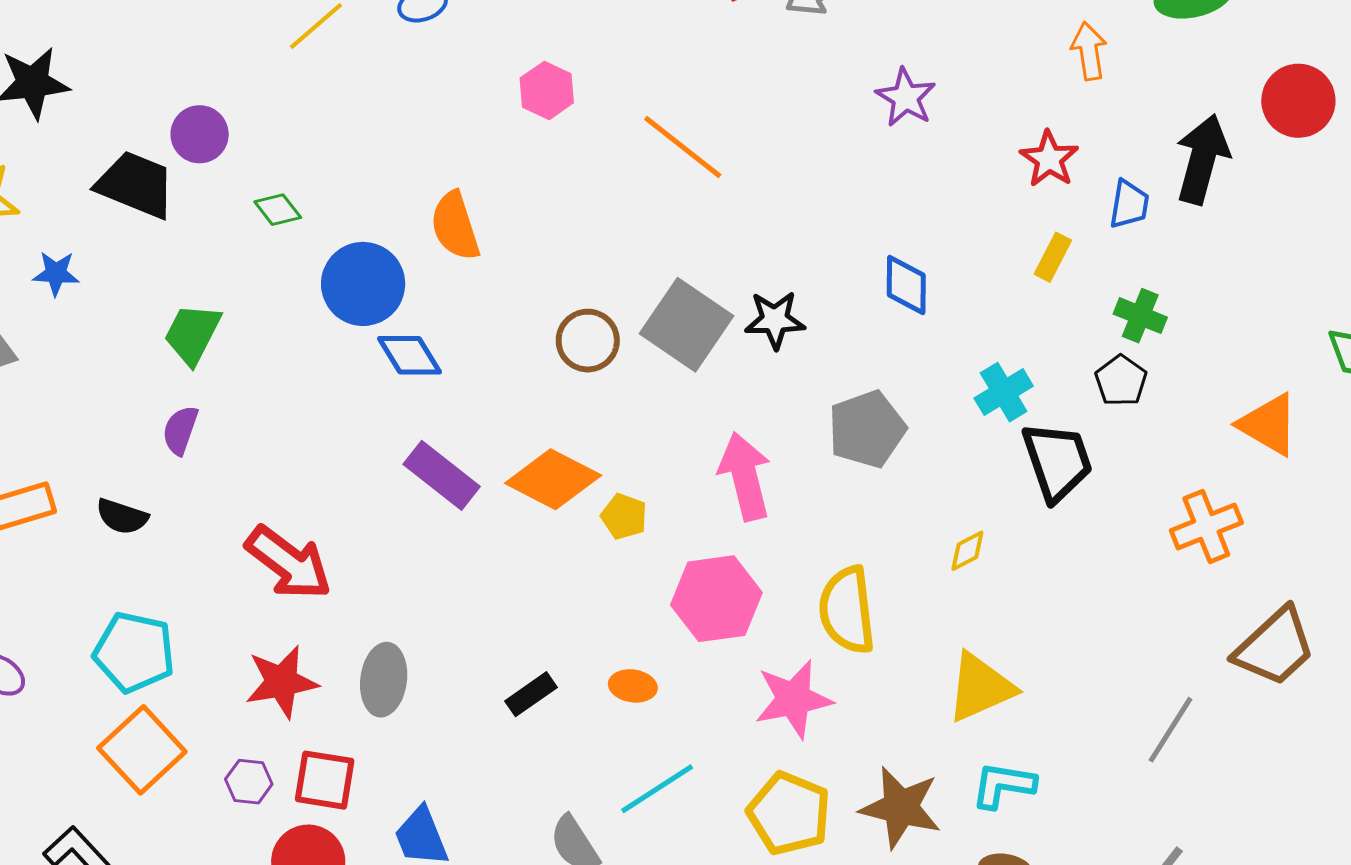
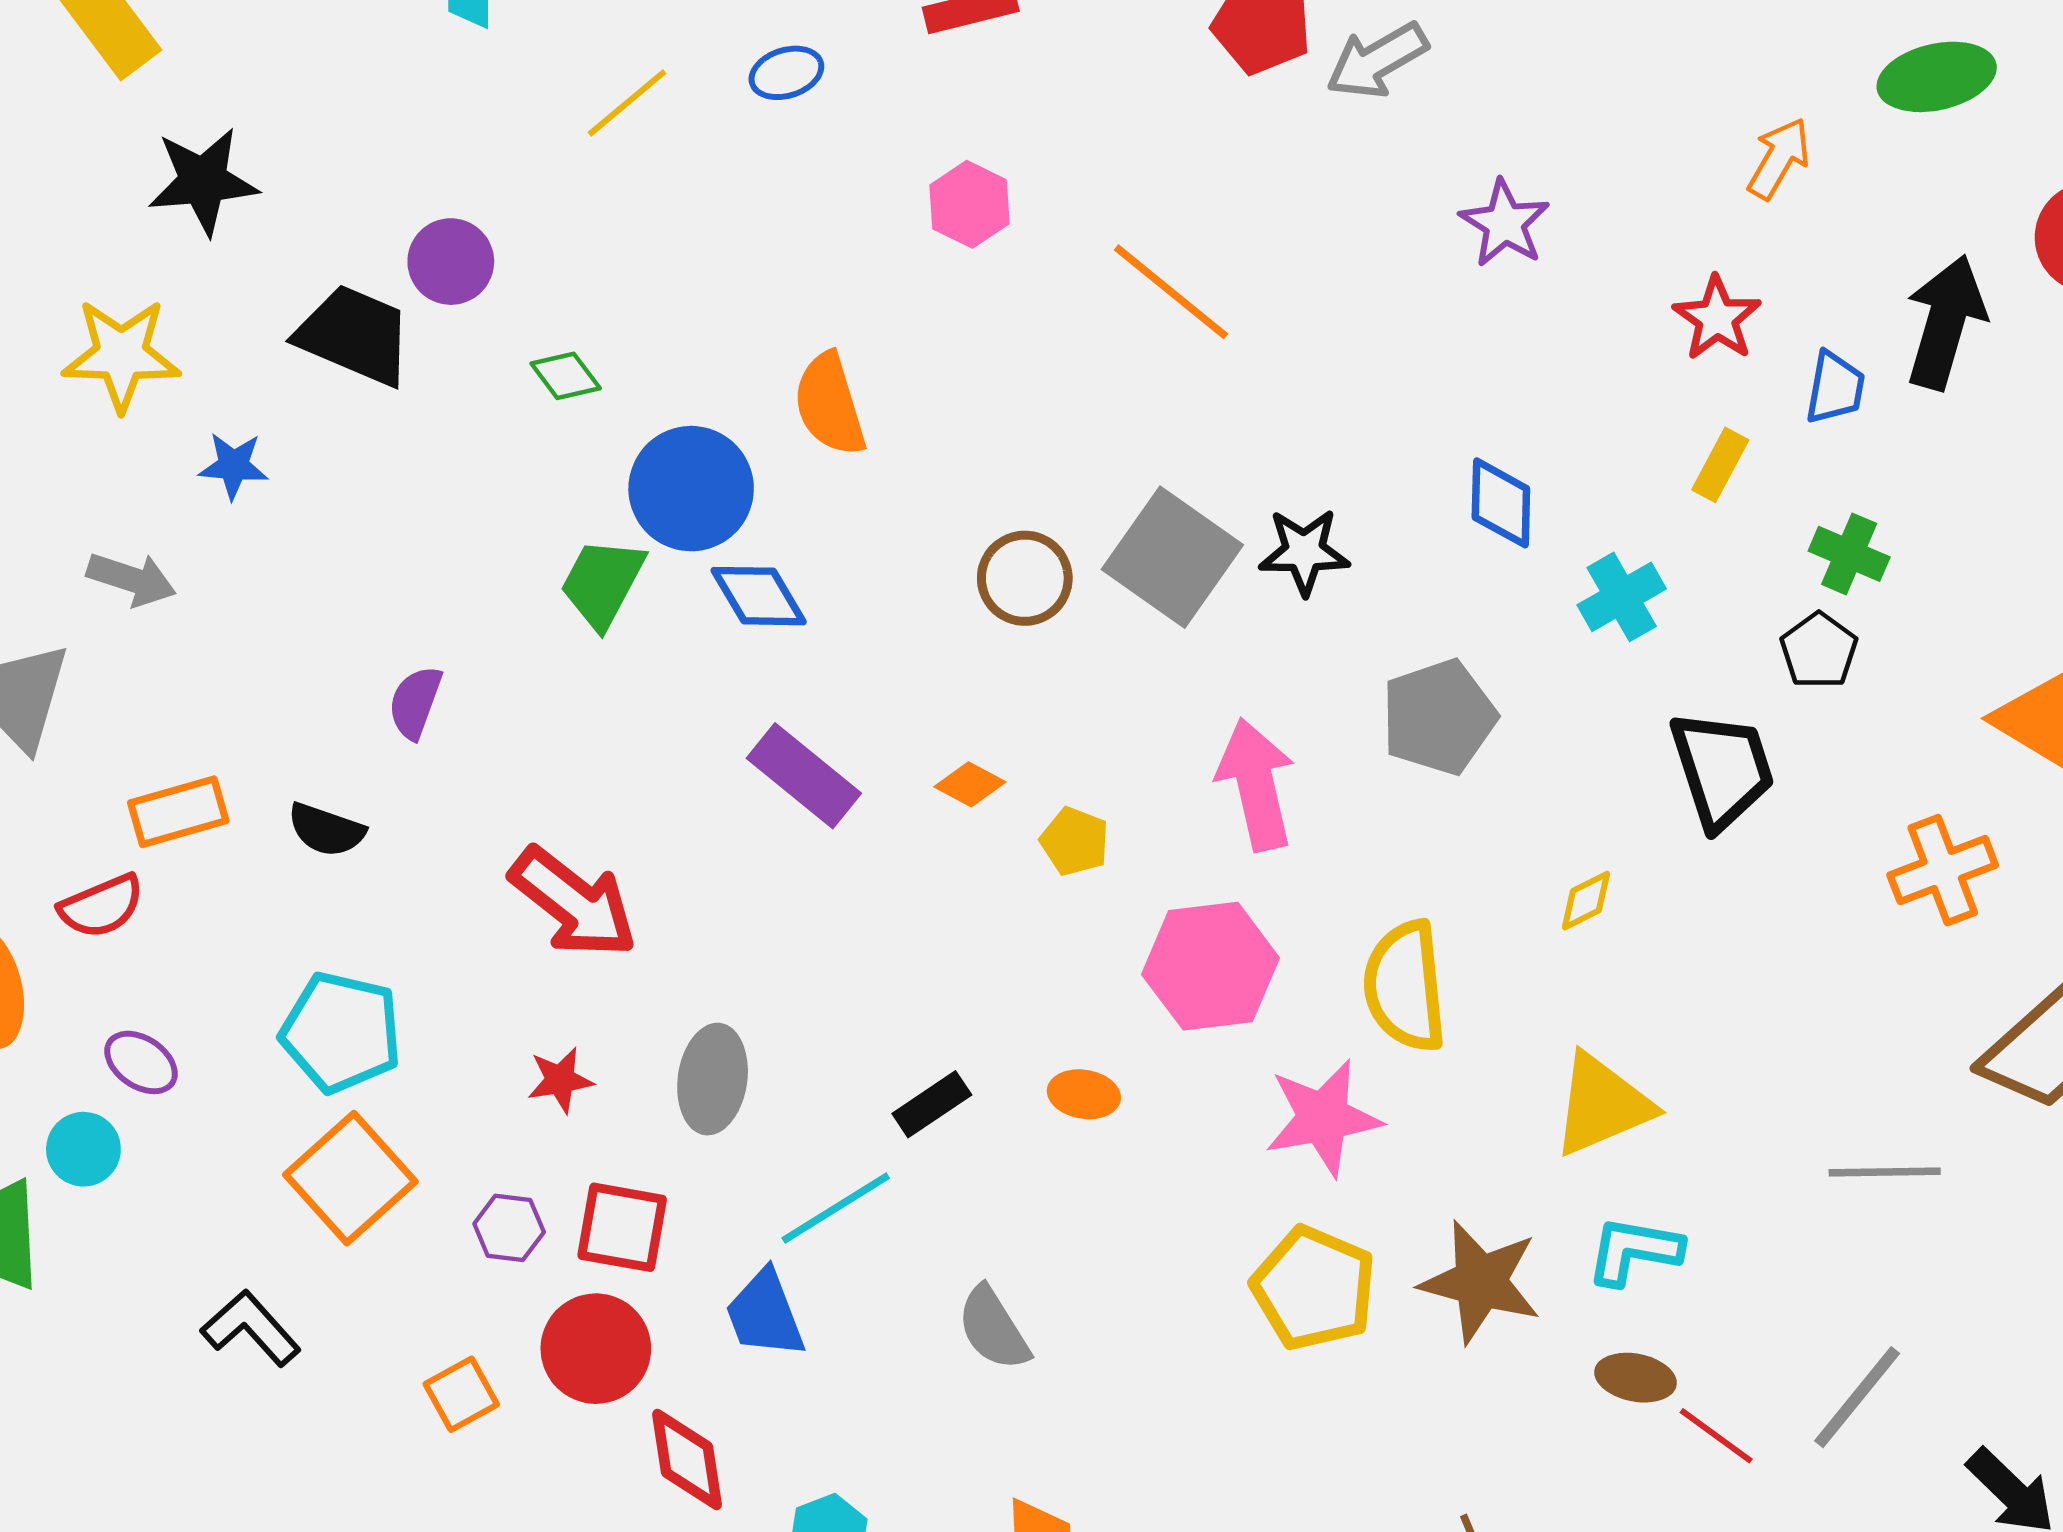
orange arrow: (1089, 51) -> (1779, 158), turned 38
green trapezoid: (192, 334) -> (602, 583), moved
cyan cross: (1004, 392) -> (1622, 597), moved
orange diamond: (553, 479) -> (970, 784), size x0.5
red star: (282, 682) -> (560, 1080), size x0.6
gray line: (1171, 730) -> (1885, 1172), turned 56
cyan line: (657, 789) -> (836, 1208), moved

